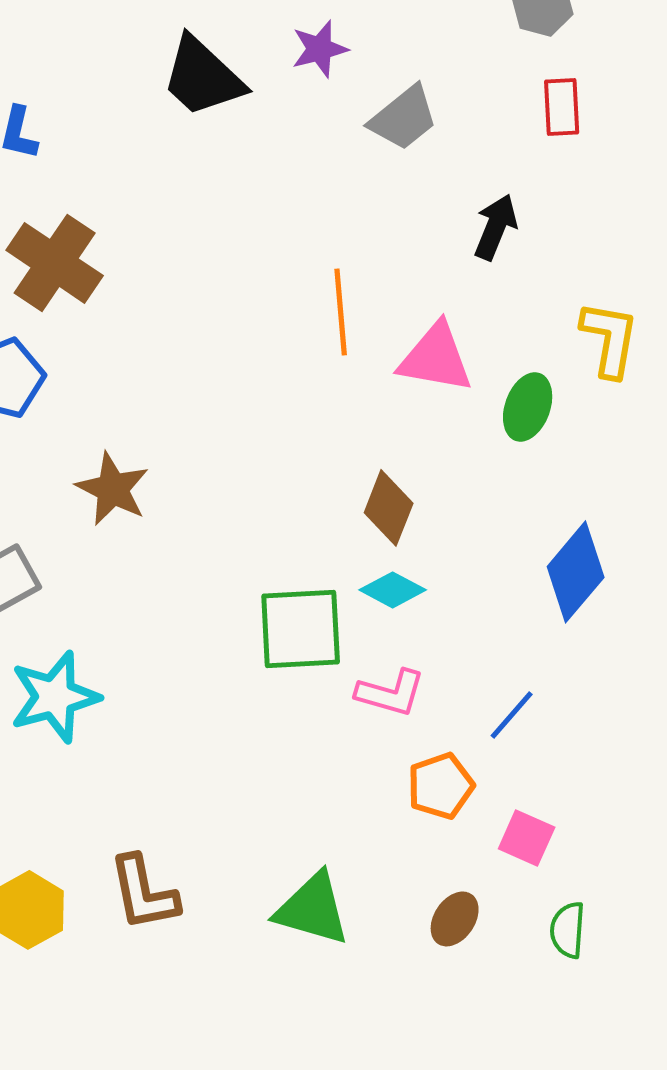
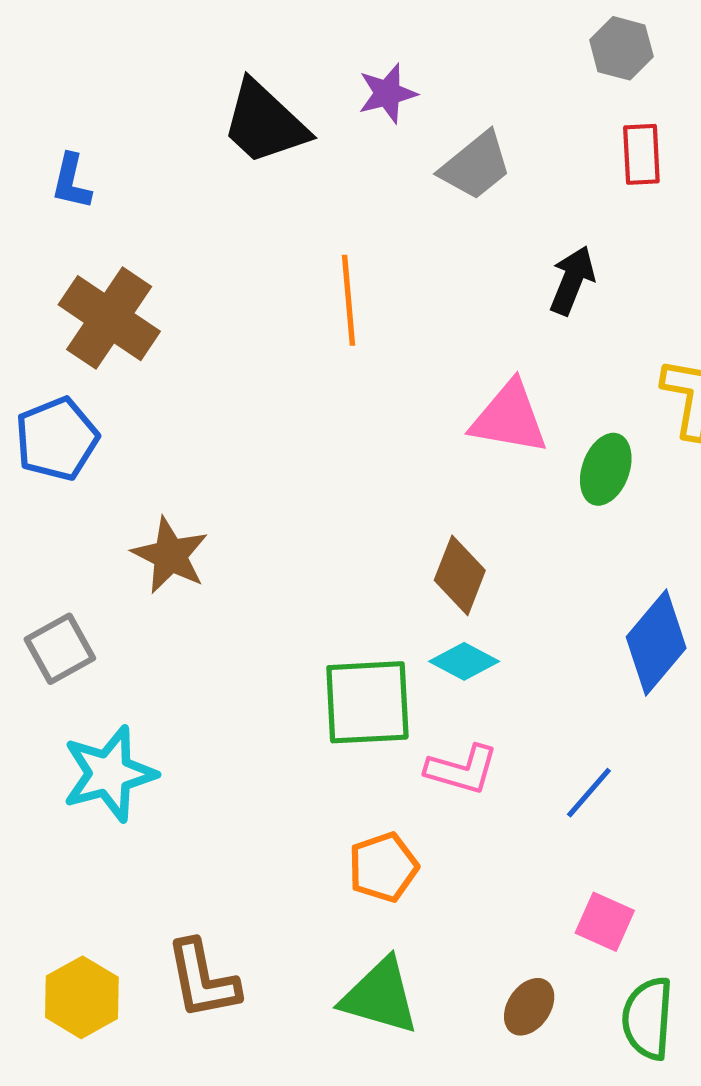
orange line: (341, 312) -> (349, 300), moved
orange pentagon: (441, 786) -> (383, 867), moved
green semicircle: (568, 930) -> (648, 1018), size x1.4

